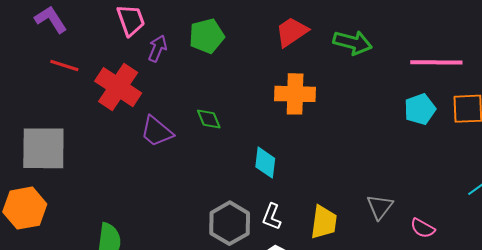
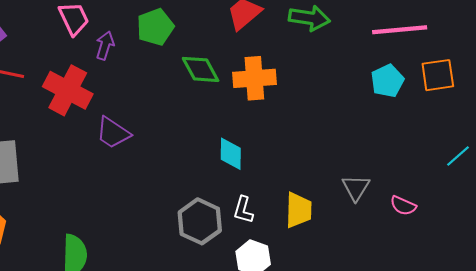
green diamond: (209, 119) -> (201, 69), moved, size x1.4

